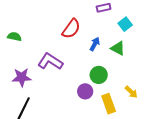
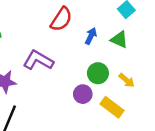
yellow arrow: (131, 92) -> (127, 80), moved
yellow rectangle: (109, 104) -> (112, 107), turned -30

